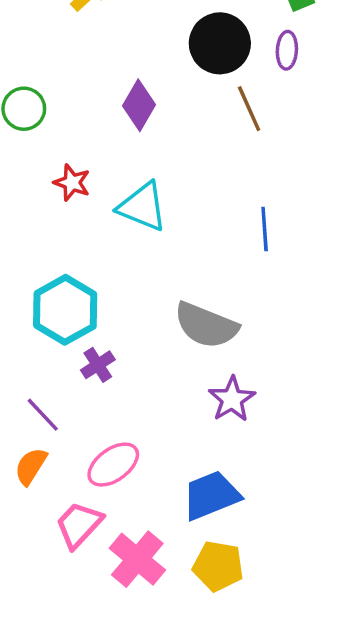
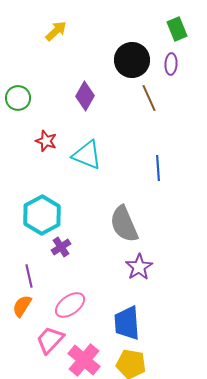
gray semicircle: (206, 325) -> (124, 224), turned 45
purple line: (43, 415) -> (29, 276), turned 30
blue trapezoid: (211, 496) -> (127, 323), turned -72

